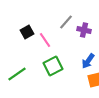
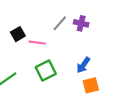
purple cross: (84, 30) -> (81, 23), moved
pink line: (45, 40) -> (37, 43), turned -49

